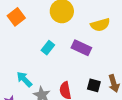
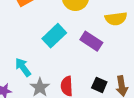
cyan rectangle: (48, 48) -> (54, 36), size x1.5

